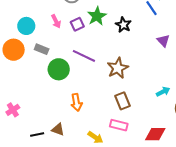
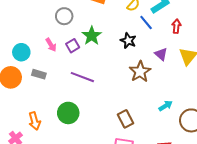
black star: (123, 25) -> (128, 41), moved
brown star: (118, 68) -> (140, 72), moved
green circle: (59, 69) -> (68, 113), moved
orange arrow: (76, 102) -> (35, 121), moved

